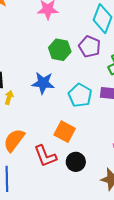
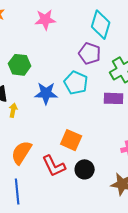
green hexagon: (60, 50) -> (20, 65), moved
cyan pentagon: (80, 95) -> (76, 83), moved

